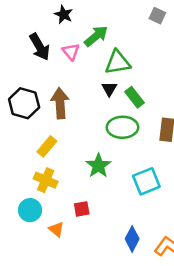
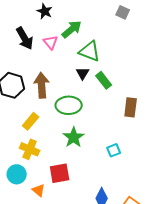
green triangle: (118, 62) -> (90, 51), turned 30
green ellipse: (122, 127) -> (69, 105), moved
cyan square: (146, 181) -> (114, 150), size x0.6
red square: (82, 209) -> (60, 173), size x1.5

